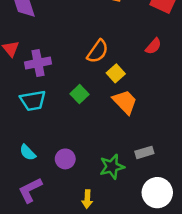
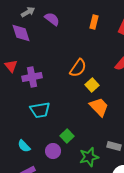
green square: (79, 94) -> (67, 136), moved
cyan trapezoid: (33, 101) -> (40, 110), moved
gray rectangle: (144, 152) -> (114, 146), turned 32

